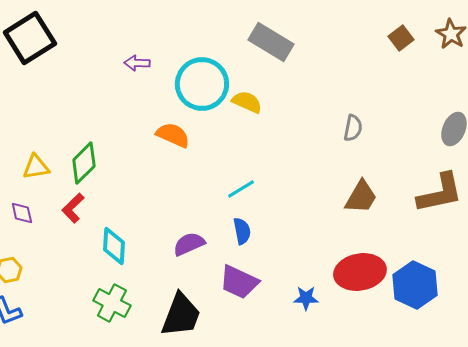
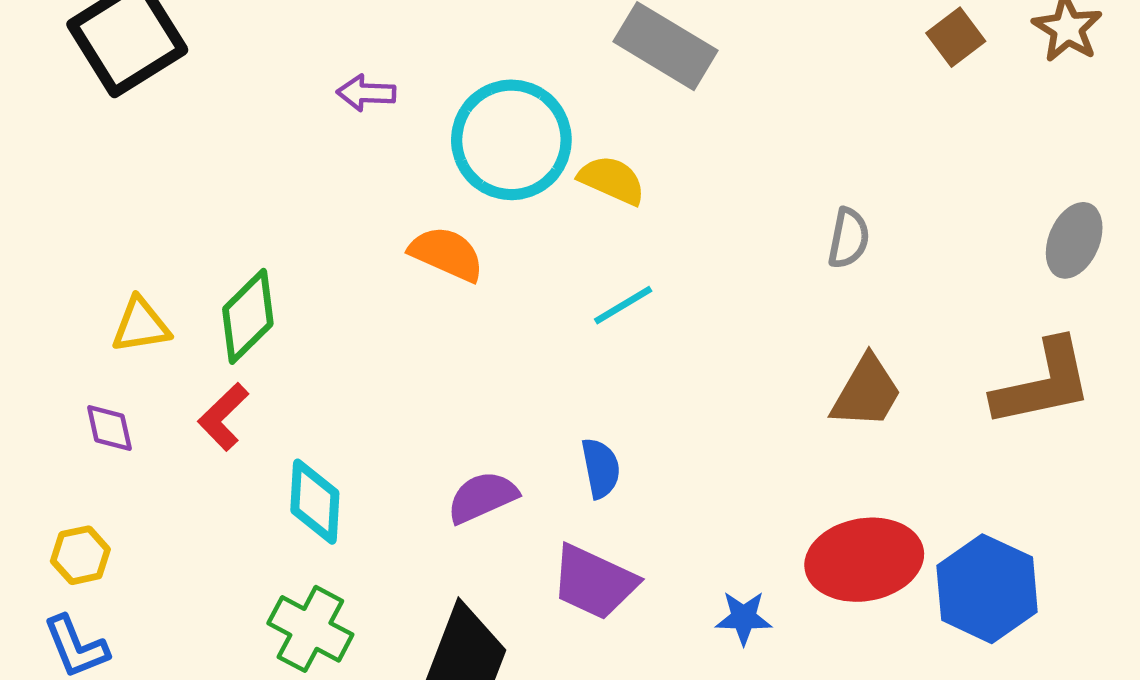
cyan line: (241, 189) -> (623, 305), moved

